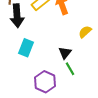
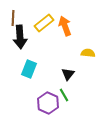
yellow semicircle: (85, 32) -> (88, 53), turned 48
green line: (70, 69) -> (64, 95), moved

